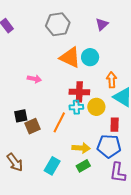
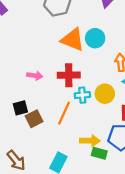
pink arrow: (34, 79) -> (35, 76), moved
red cross: (79, 92) -> (69, 75), moved
green rectangle: (83, 166) -> (99, 153), moved, turned 48

